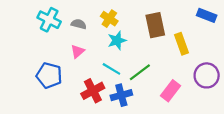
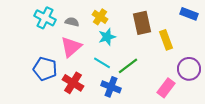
pink triangle: (78, 51) -> (71, 47), size x1.6
red cross: (93, 91) -> (73, 83), moved, turned -30
pink rectangle: (171, 91) -> (166, 88), moved
blue cross: (121, 95) -> (111, 87), turned 36

